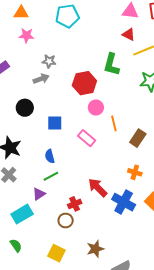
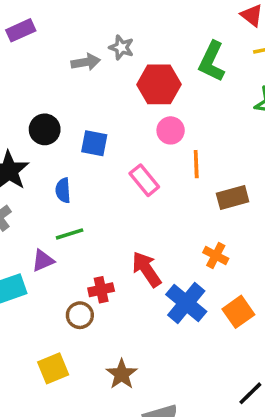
gray star: (49, 61) -> (121, 47), moved
black circle: (25, 108) -> (45, 129), moved
brown rectangle: (138, 138) -> (233, 197), turned 30
blue semicircle: (50, 156) -> (63, 190), moved
brown star: (95, 249) -> (122, 374), turned -30
yellow square: (56, 253) -> (53, 368), turned 30

